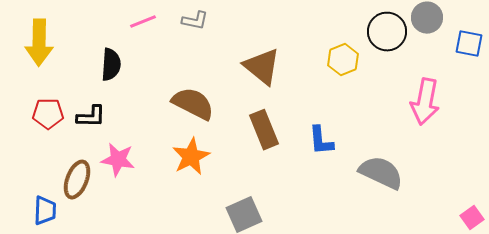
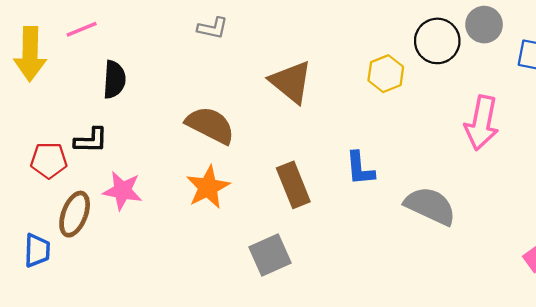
pink line: (143, 22) -> (82, 29), moved
red pentagon: (48, 114) -> (49, 160), moved
brown rectangle: (264, 130) -> (293, 185), moved

